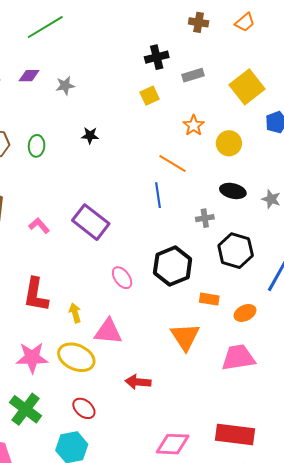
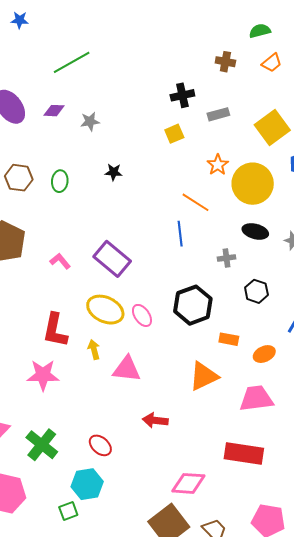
yellow circle: (229, 143) -> (253, 184), size x1.6
black hexagon: (236, 251) -> (256, 291), size x0.7
orange triangle: (185, 337) -> (204, 376), turned 36
yellow ellipse: (76, 357) -> (105, 310), moved
pink star: (32, 358) -> (43, 375), moved
red rectangle: (235, 435) -> (244, 453), moved

